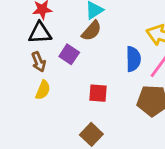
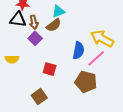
brown arrow: (39, 62) -> (34, 22), moved
yellow semicircle: (43, 90) -> (12, 59), turned 56

